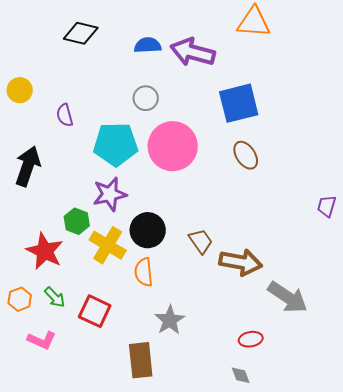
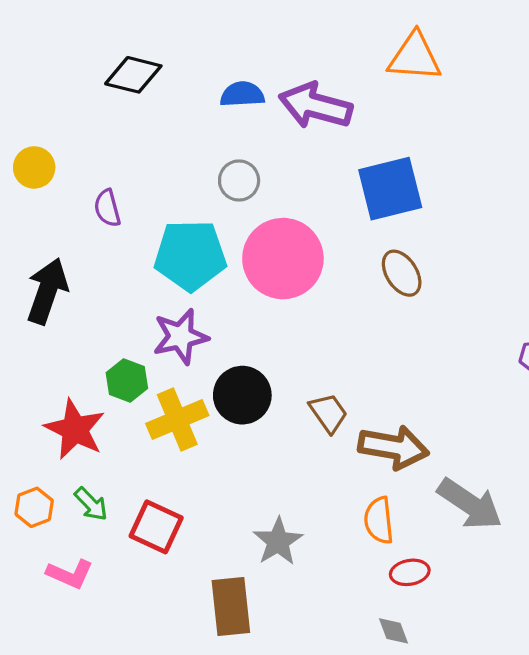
yellow cross: (108, 245) -> (177, 420), turned 36
orange semicircle: (144, 272) -> (379, 520), moved

